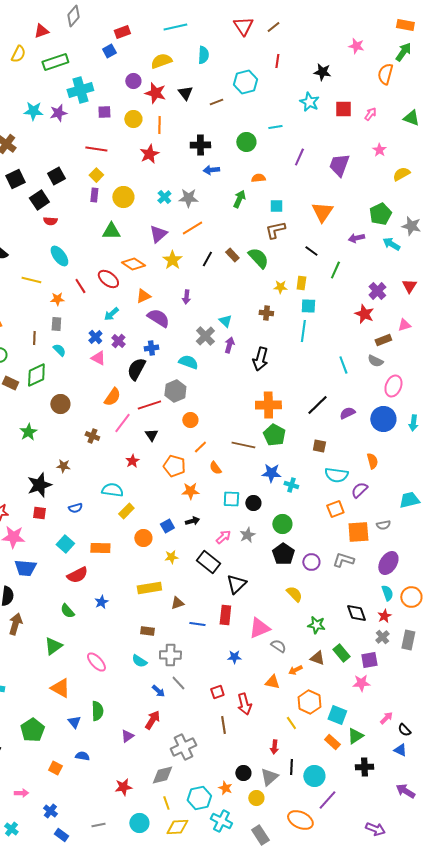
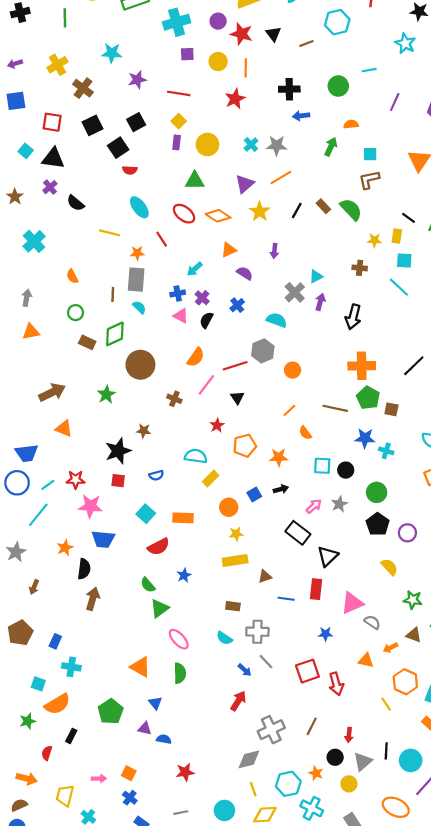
cyan cross: (80, 90) -> (177, 22), moved
purple star: (58, 113) -> (137, 80), moved
black line: (311, 251) -> (408, 218), moved
red ellipse: (108, 279) -> (184, 214), moved
purple semicircle: (158, 318) -> (245, 273), size x0.7
cyan triangle: (225, 321) -> (316, 276), turned 48
gray rectangle: (56, 324) -> (136, 280), size x1.6
cyan line: (303, 331) -> (399, 287), turned -55
blue cross: (95, 337) -> (178, 293), turned 32
blue cross: (151, 348) -> (237, 305), turned -32
black semicircle: (136, 369) -> (206, 320), moved, size x0.7
brown circle: (60, 404) -> (140, 365), size x1.4
orange circle: (190, 420) -> (293, 370), moved
brown square: (319, 446) -> (391, 409), moved
orange pentagon: (174, 466) -> (245, 446), moved, turned -30
yellow star: (171, 557) -> (236, 534), moved
green triangle: (53, 646) -> (160, 608), moved
red square: (217, 692) -> (307, 671), size x1.6
green semicircle: (97, 711) -> (180, 673), moved
brown line: (223, 725) -> (312, 726), moved, turned 36
purple triangle: (127, 736) -> (145, 729), moved, turned 48
red arrow: (274, 747) -> (349, 735), moved
orange square: (55, 768) -> (129, 773), moved
red star: (123, 787) -> (185, 772), moved

